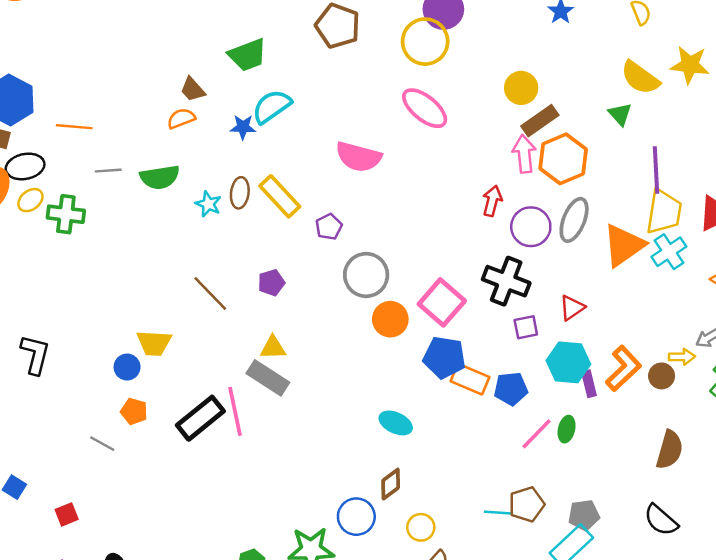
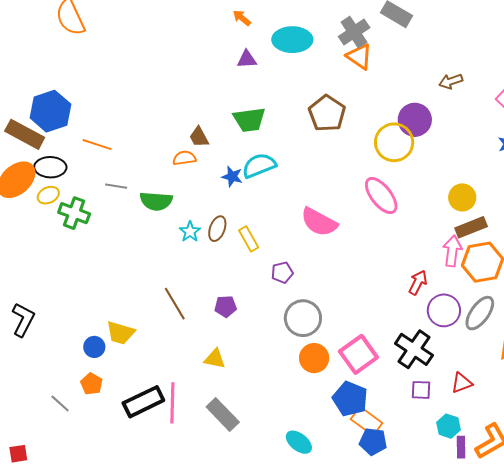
yellow rectangle: (280, 196) -> (249, 239), size x0.7
cyan hexagon: (568, 362) -> (448, 426), size x0.7
gray rectangle: (268, 378) -> (223, 415), moved
blue pentagon: (511, 389) -> (373, 442), moved

